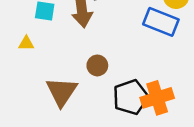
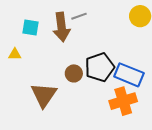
blue rectangle: (161, 22) -> (129, 75), moved
black pentagon: (131, 97) -> (100, 67), moved

